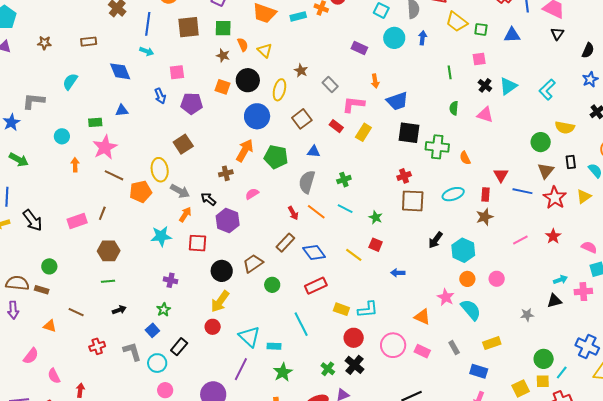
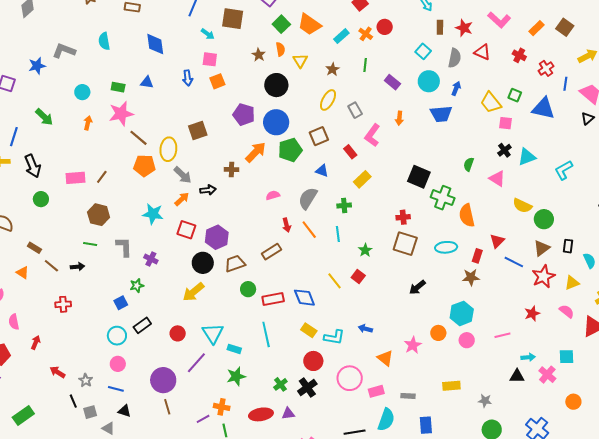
cyan rectangle: (298, 16) -> (341, 36), turned -42
yellow trapezoid: (457, 22) -> (491, 102), moved
green square: (223, 28) -> (281, 24), moved, turned 30
blue triangle: (512, 35) -> (543, 108), size x1.4
cyan arrow: (147, 51) -> (208, 34), moved
brown star: (301, 71) -> (332, 69), moved
green line: (450, 72) -> (365, 65), moved
cyan semicircle: (70, 82) -> (104, 41), turned -60
orange square: (222, 87) -> (217, 81), moved, turned 35
yellow ellipse: (279, 90) -> (328, 100), moved
blue trapezoid: (397, 101) -> (441, 114), moved
purple pentagon: (192, 103) -> (244, 115), moved
pink L-shape: (353, 104) -> (372, 135), turned -75
yellow semicircle: (565, 127) -> (522, 206), moved
yellow rectangle: (363, 132) -> (362, 179), moved
green pentagon: (276, 157) -> (290, 150), moved, turned 30
orange semicircle: (465, 158) -> (467, 215), size x1.6
green arrow: (19, 160) -> (44, 117), moved
brown line: (114, 175) -> (138, 138), moved
pink semicircle: (252, 194) -> (273, 195), moved
black arrow: (208, 199) -> (208, 190), turned 119
cyan line: (345, 209) -> (338, 234), turned 42
purple hexagon: (228, 221) -> (217, 237), moved
pink line: (520, 240) -> (502, 335), moved
pink semicircle: (589, 247) -> (567, 311), moved
cyan hexagon: (463, 250) -> (462, 313), moved
blue diamond: (314, 253) -> (304, 298), moved
green circle: (49, 266) -> (41, 199), moved
blue arrow: (398, 273) -> (365, 329), moved
red rectangle: (316, 286) -> (273, 299), moved
brown rectangle: (42, 290) -> (34, 248), moved
pink cross: (583, 292) -> (547, 375), turned 30
black arrow: (119, 310) -> (78, 267), moved
cyan semicircle: (471, 310) -> (386, 420), moved, turned 45
gray star: (527, 315) -> (485, 401), moved
red circle: (213, 327) -> (178, 333), moved
yellow rectangle: (492, 343) -> (451, 386), moved
gray rectangle: (454, 348) -> (408, 396), turned -72
gray L-shape: (132, 351) -> (124, 247), moved
pink rectangle: (422, 351) -> (376, 391), turned -56
blue rectangle: (479, 371) -> (426, 425), turned 54

